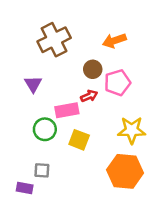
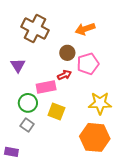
brown cross: (54, 40) -> (35, 28), turned -36
gray square: (42, 170) -> (27, 125), moved, turned 32

